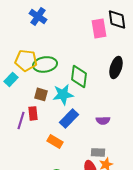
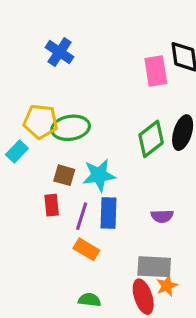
green diamond: (79, 76) -> (151, 139), moved, turned 45
blue rectangle: (69, 118) -> (108, 213), turned -42
purple line: (21, 120) -> (82, 216), moved
gray rectangle: (98, 152) -> (154, 267), size x1.5

